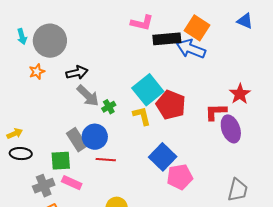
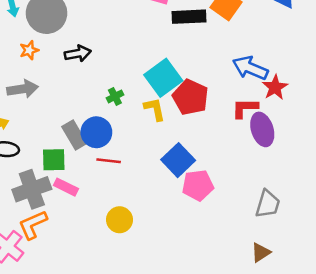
blue arrow: (191, 49) -> (250, 68), moved
gray arrow: (88, 96) -> (23, 89), moved, turned -55
gray cross: (44, 186) -> (32, 189), size x1.4

